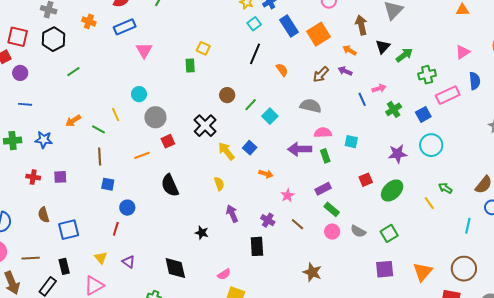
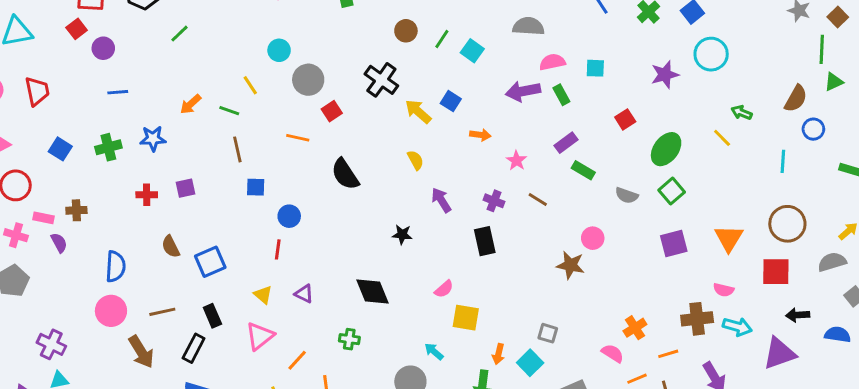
orange line: (142, 155) -> (298, 138), turned 42
green ellipse: (392, 191) -> (666, 149), moved
pink circle: (332, 232) -> (593, 238), moved

